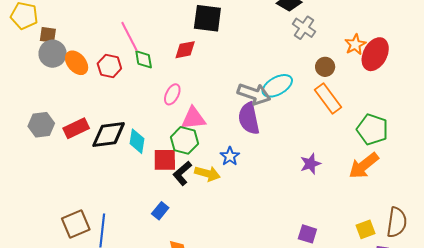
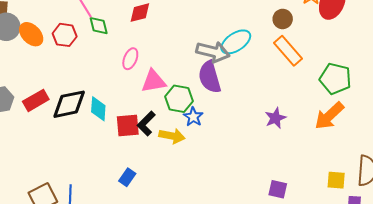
green hexagon: (184, 140) -> (179, 99), moved
black L-shape: (182, 173) -> (146, 123), moved
yellow square: (366, 229) -> (336, 180), turned 30

